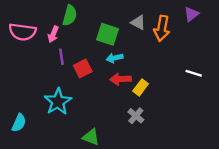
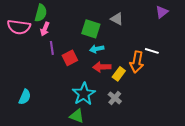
green semicircle: (70, 15) -> (41, 13), moved
orange arrow: (162, 28) -> (137, 62), moved
white line: (194, 73) -> (152, 51), moved
cyan star: (58, 102) -> (84, 94), moved
cyan semicircle: (19, 123) -> (25, 97), moved

